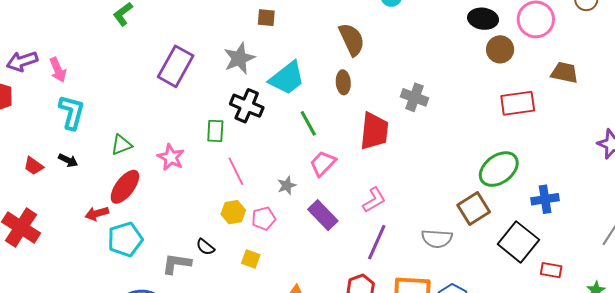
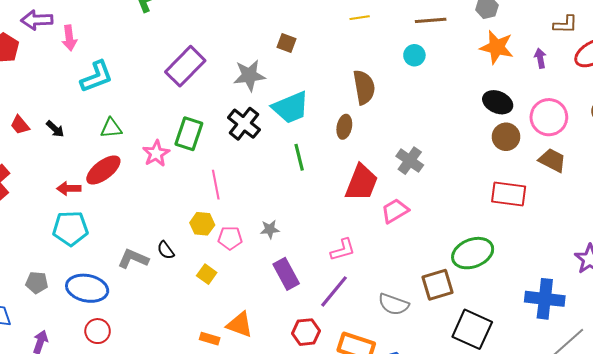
brown trapezoid: (564, 73) -> (552, 160), moved
cyan L-shape: (72, 112) -> (97, 77), moved, turned 39
green rectangle: (215, 131) -> (189, 134), moved, size x1.4
pink trapezoid: (323, 164) -> (395, 211), moved
gray star: (287, 185) -> (270, 229), moved
blue cross: (545, 199) -> (545, 299), moved, size x1.4
purple rectangle: (323, 215) -> (286, 274), moved
cyan pentagon: (125, 239) -> (70, 228), moved
black square: (518, 242) -> (472, 329), turned -30

